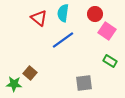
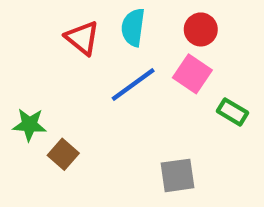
pink square: (107, 31) -> (192, 74), moved
green rectangle: (110, 61) -> (232, 112), moved
green star: (14, 84) -> (29, 125), moved

